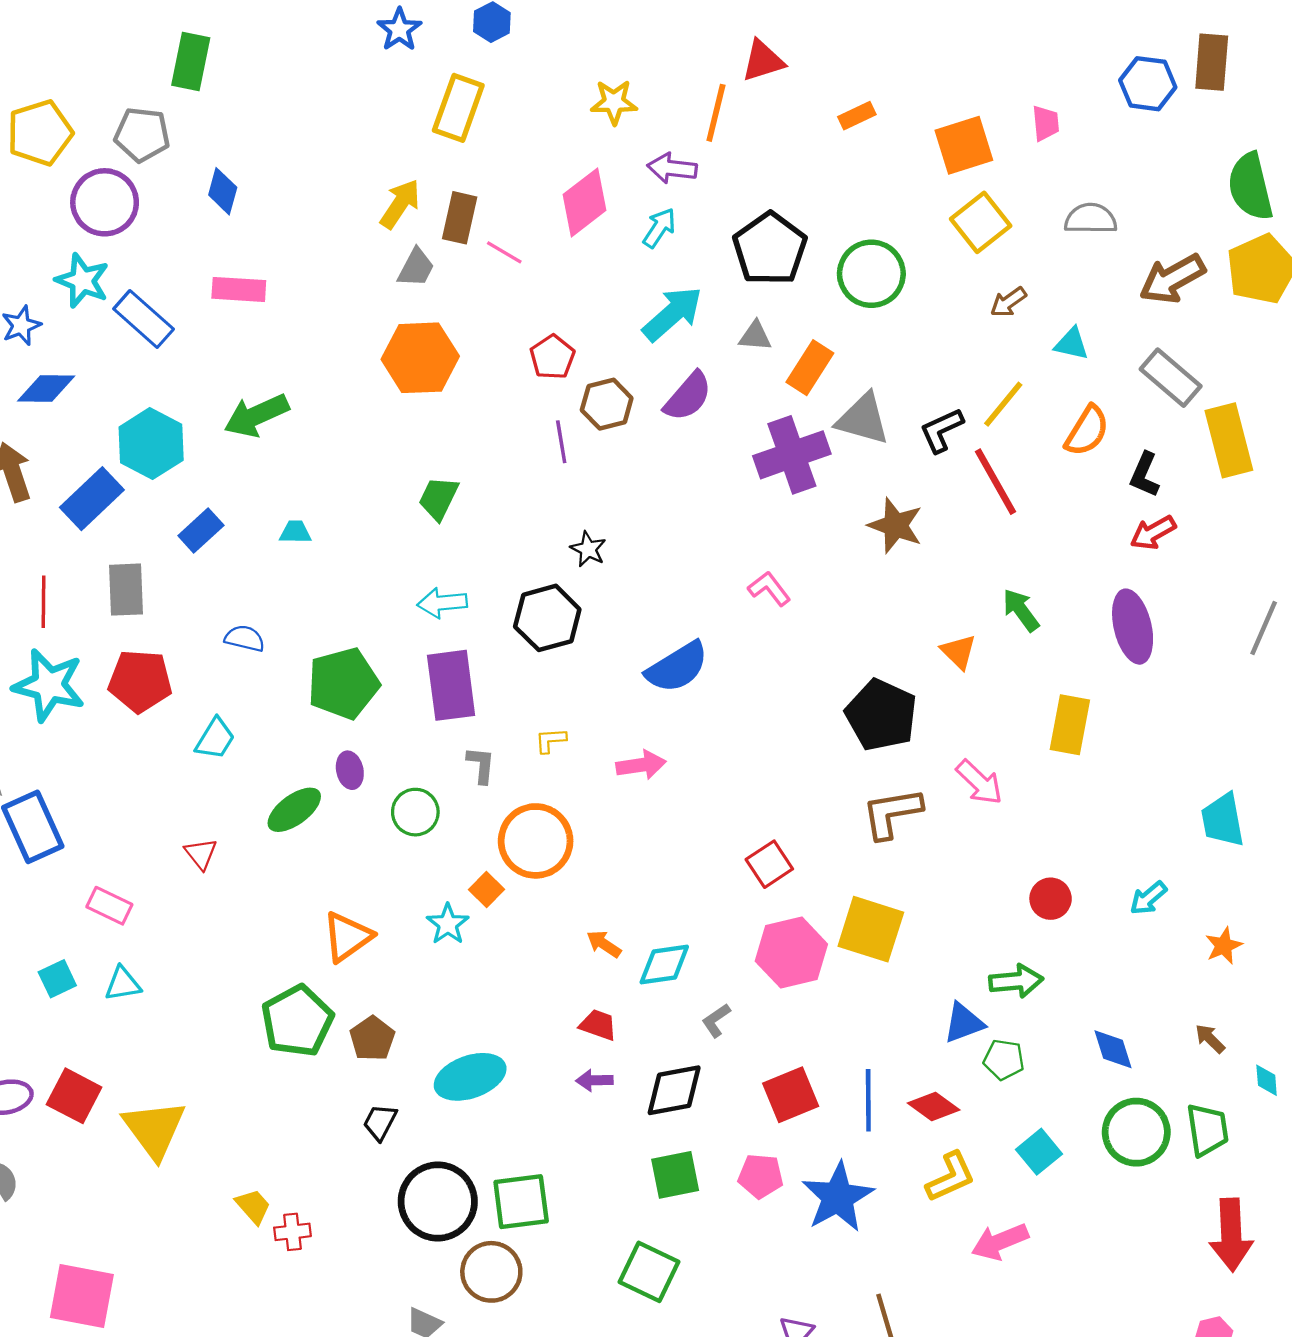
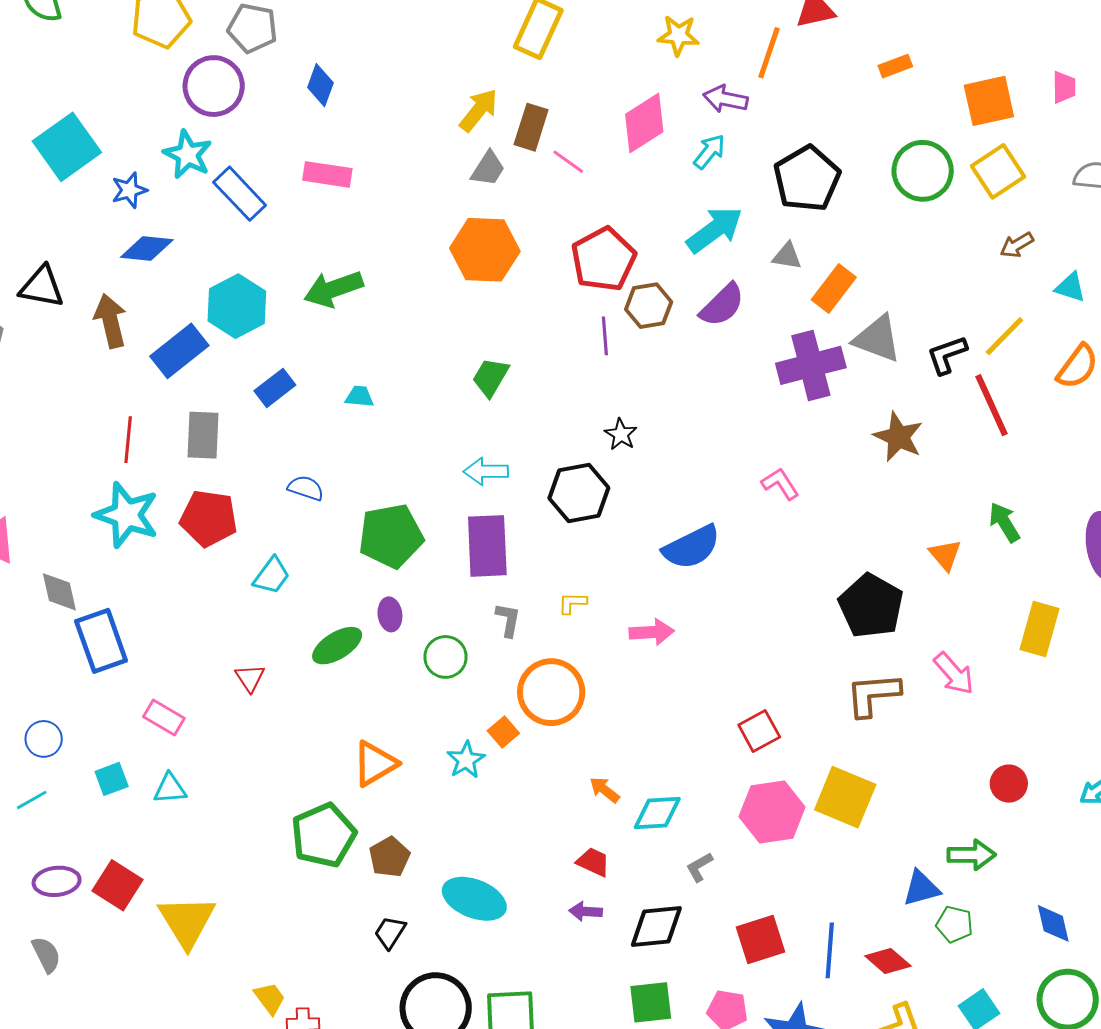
green circle: (871, 274) -> (923, 171), moved
red pentagon: (552, 357) -> (604, 259), size x1.6
cyan ellipse: (470, 1077) -> (474, 899), turned 36

